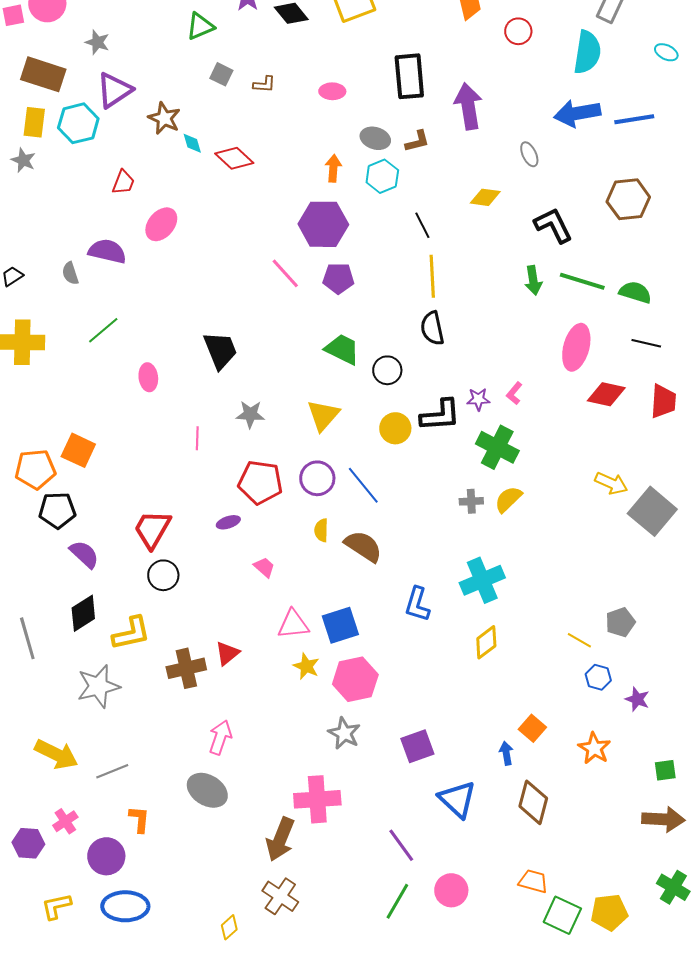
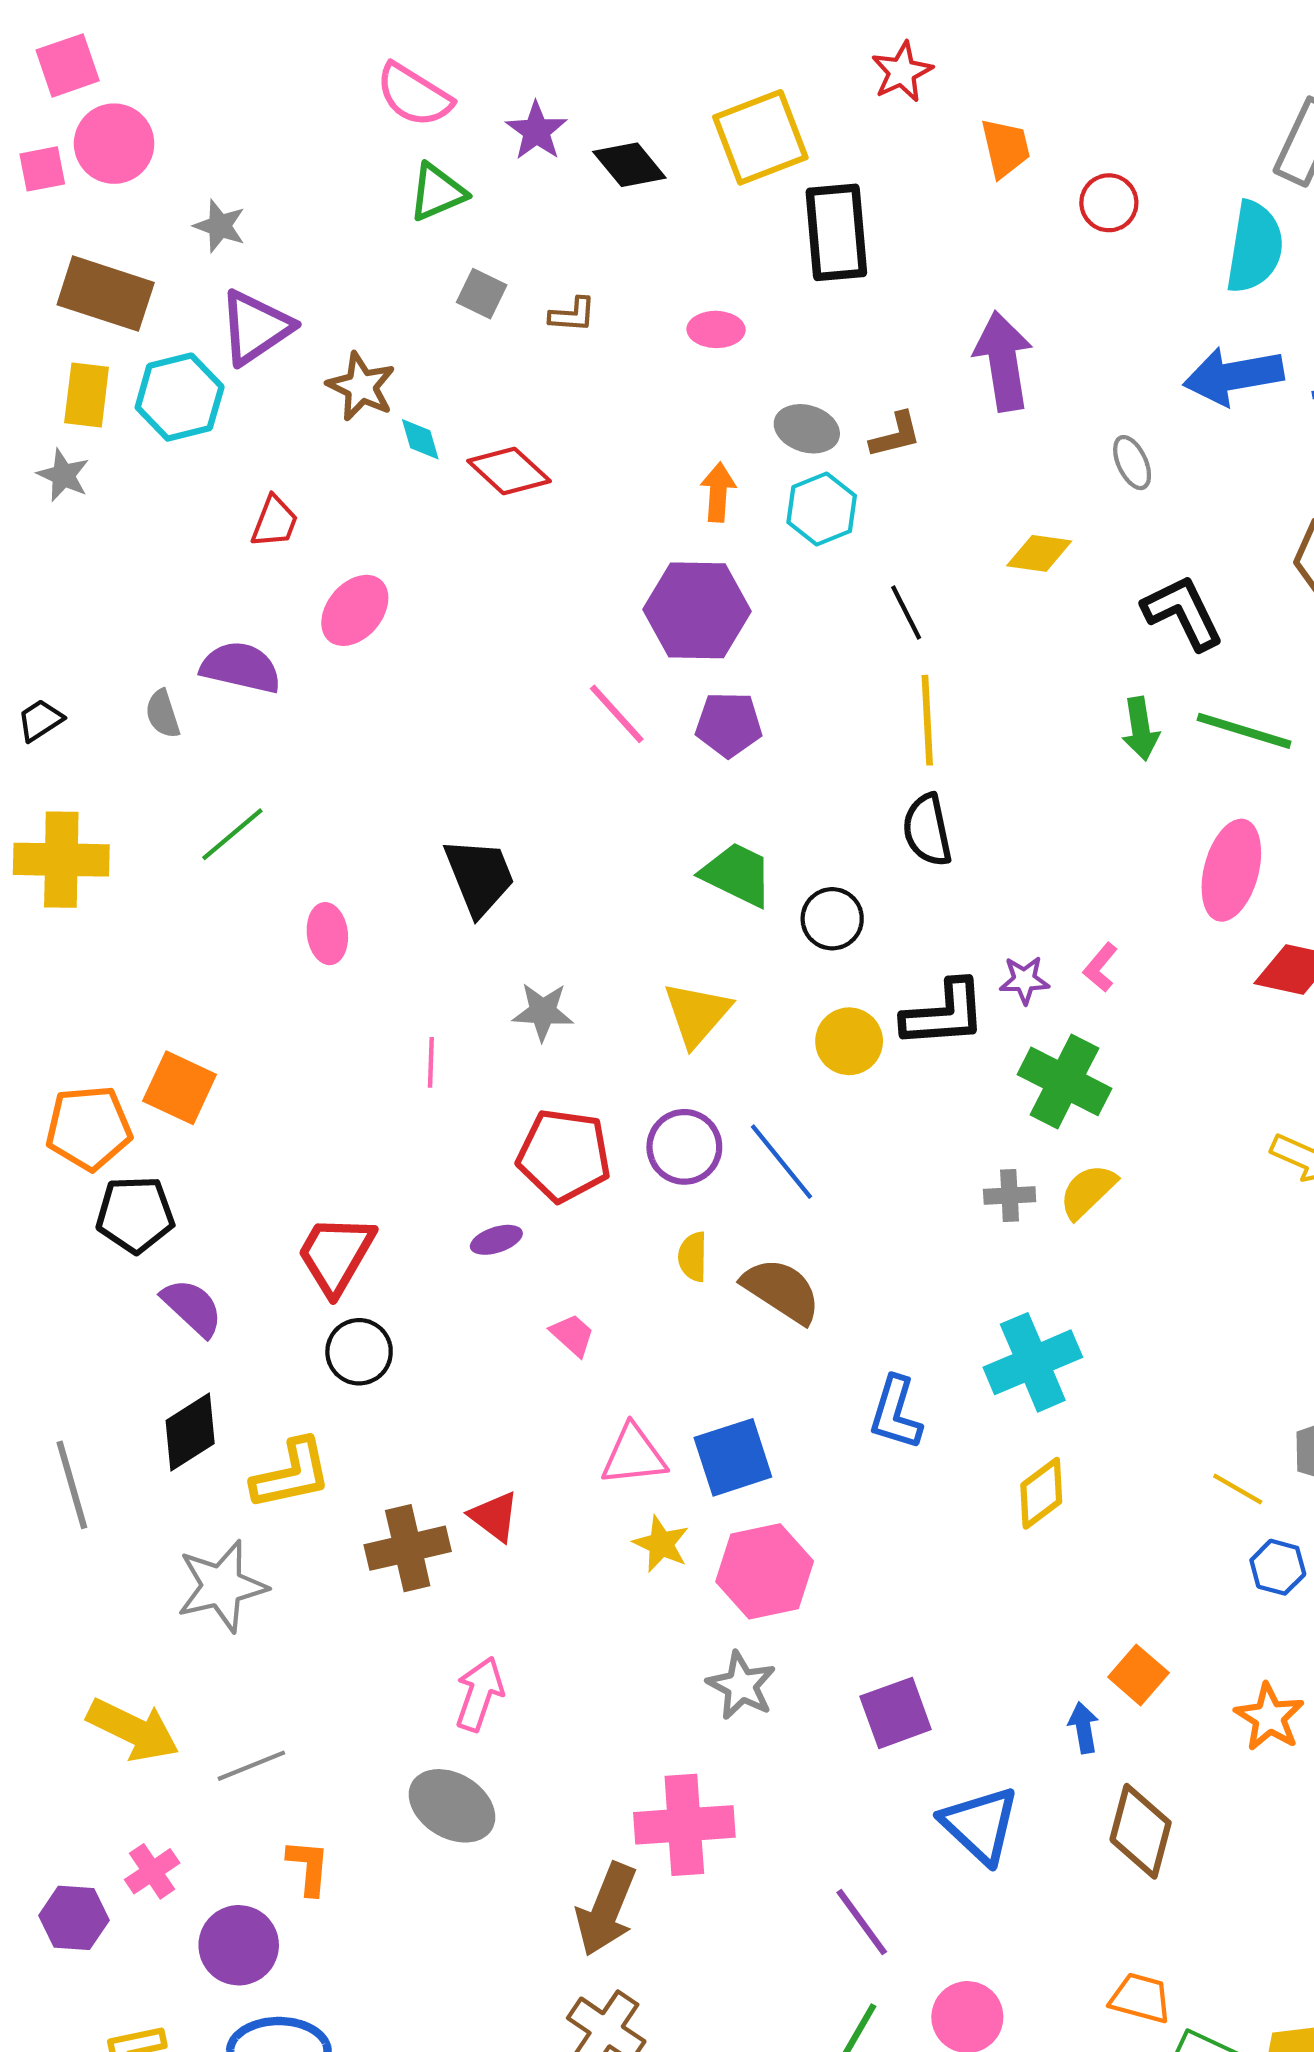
black rectangle: (409, 76) -> (836, 232), moved
red triangle: (227, 653) -> (494, 1516), turned -44

